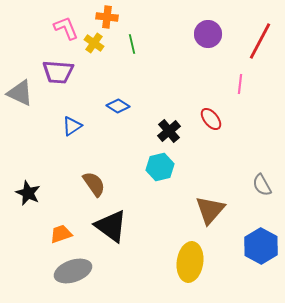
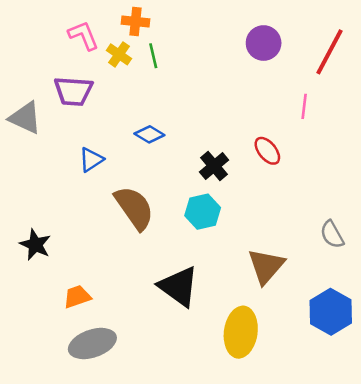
green line: (132, 44) -> (153, 56), moved
brown semicircle: (94, 184) -> (134, 208), moved, size x1.4
black triangle: (111, 226) -> (179, 286), moved

